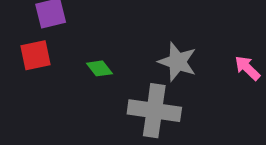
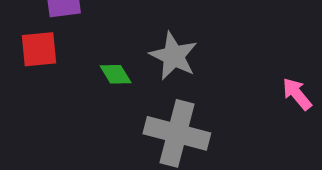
gray star: (177, 62) -> (174, 56), moved

